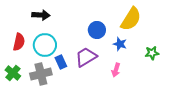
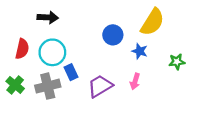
purple trapezoid: (86, 57) -> (100, 86), moved

